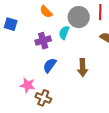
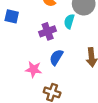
pink star: (28, 85) -> (34, 69), moved

